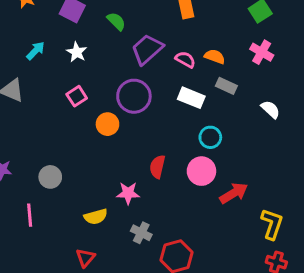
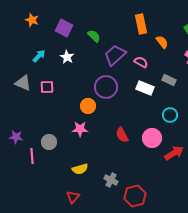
orange semicircle: (215, 57) -> (162, 42), moved, turned 32
pink square: (77, 96) -> (47, 87), moved, turned 32
cyan circle: (210, 137) -> (170, 115), moved
red semicircle: (157, 167) -> (122, 135), turned -42
pink star: (128, 193) -> (80, 129), moved
pink line: (30, 215) -> (32, 156), moved

